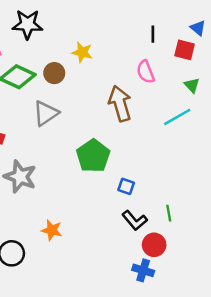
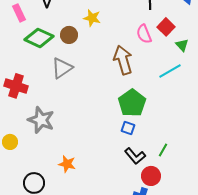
red square: (185, 50) -> (166, 27), moved, turned 30
green pentagon: (93, 156) -> (132, 103), moved
green line: (169, 213) -> (163, 150), turned 40

